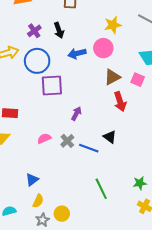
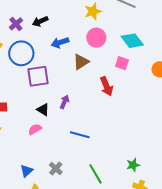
black arrow: (59, 30) -> (40, 21), turned 91
pink circle: (103, 48) -> (96, 38), moved
brown triangle: (112, 77) -> (81, 62), moved
black triangle: (110, 137) -> (43, 110), moved
gray cross: (67, 141) -> (56, 168), moved

